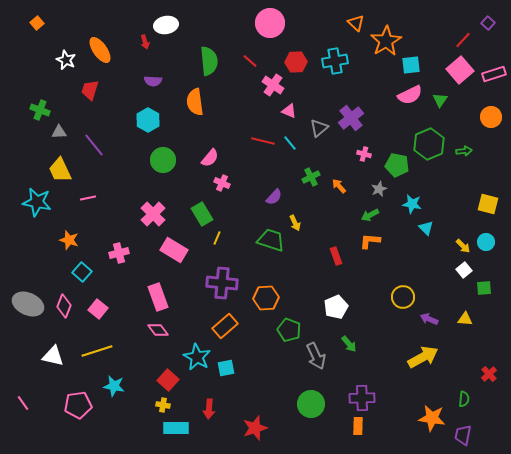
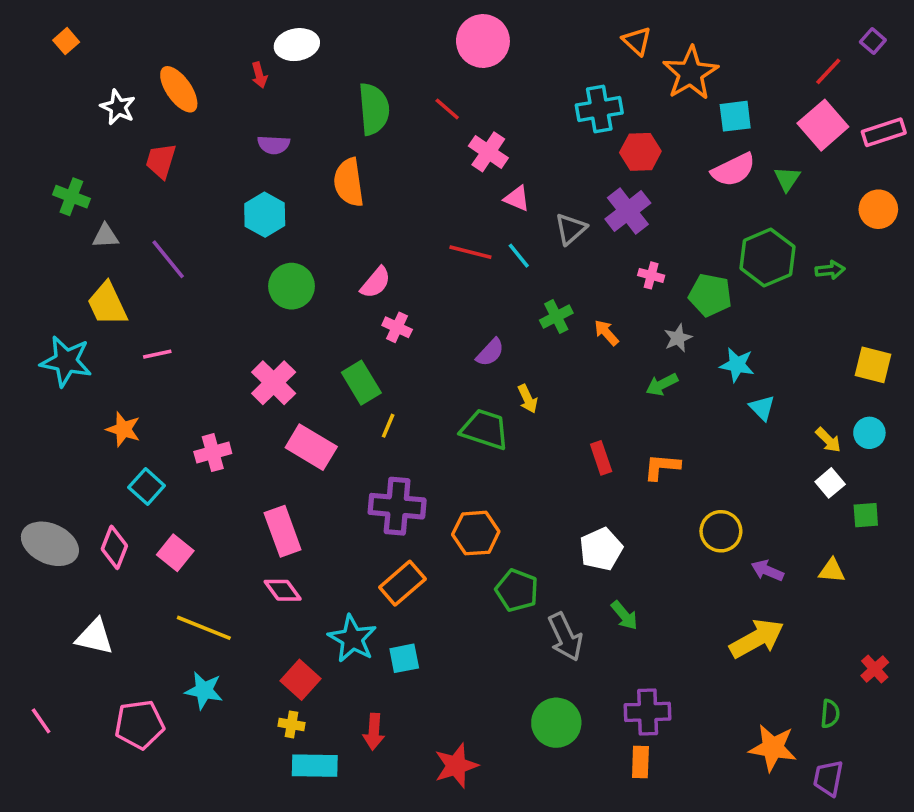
red hexagon: (296, 62) -> (640, 152), moved
orange L-shape: (370, 241) -> (662, 467), moved
yellow line: (97, 351) -> (204, 628), moved, turned 40

